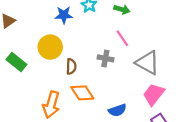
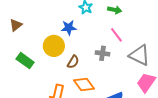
blue star: (64, 15) -> (69, 28), moved
brown semicircle: (71, 66) -> (73, 62), turned 32

